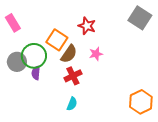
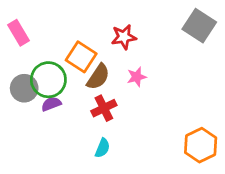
red star: (87, 26) -> (124, 37), turned -30
purple semicircle: (36, 73) -> (51, 104), turned 64

